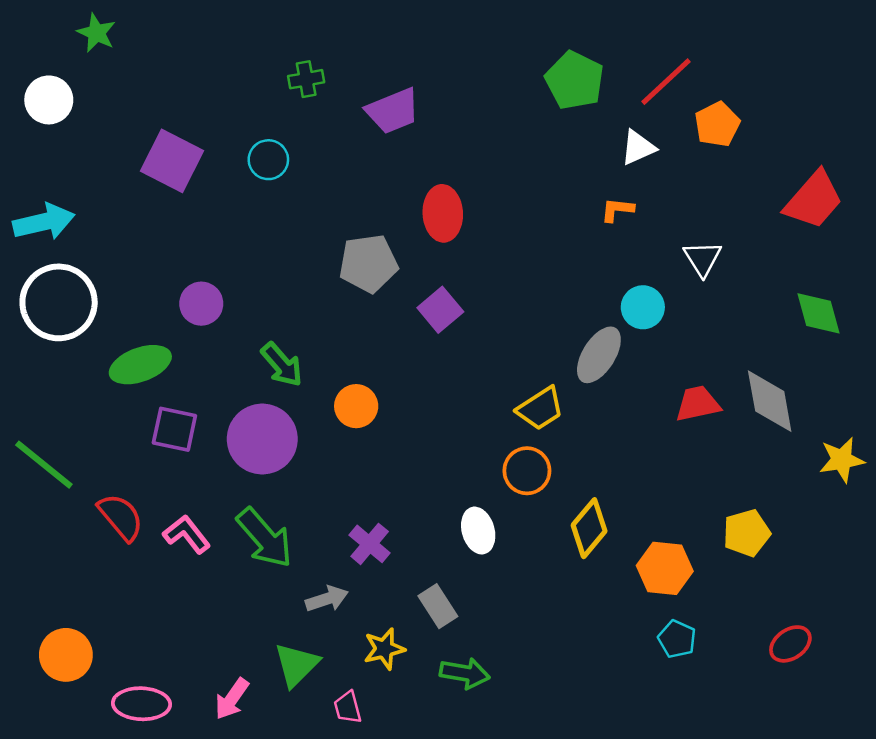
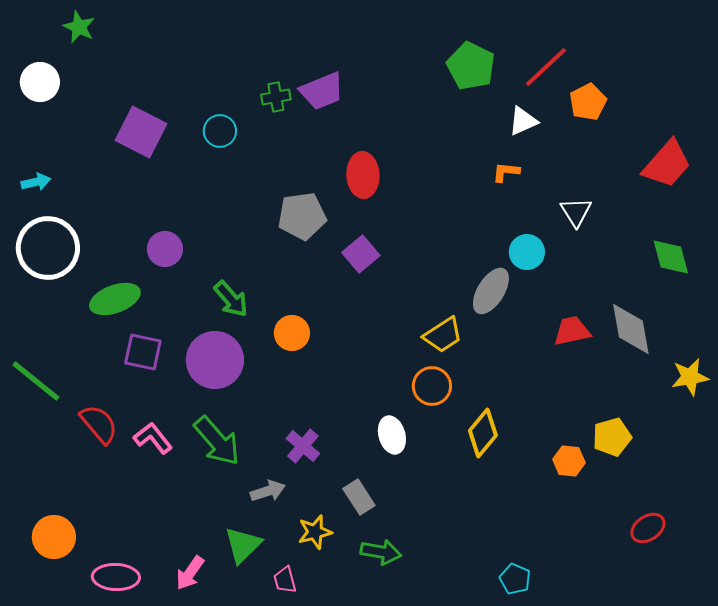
green cross: (306, 79) -> (276, 97), moved
cyan arrow: (44, 222) -> (36, 182), size x0.6
orange hexagon: (665, 568) -> (569, 461), moved, size x0.7
cyan pentagon: (677, 639) -> (515, 579), moved

